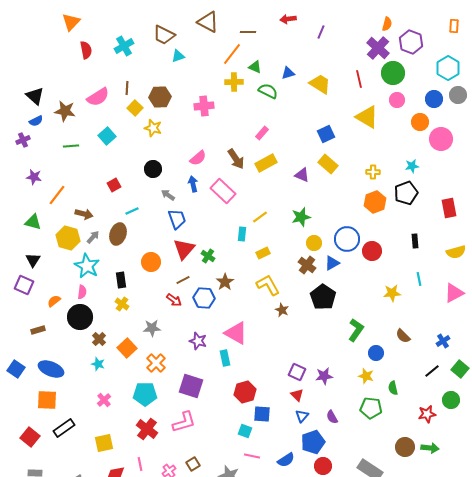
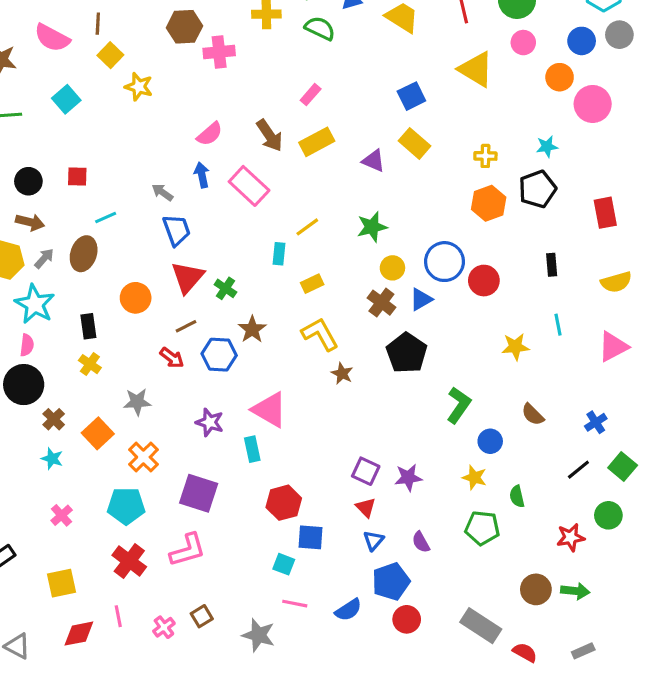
pink semicircle: (98, 97) -> (52, 38), turned 60
brown hexagon: (160, 97) -> (184, 27), moved
black circle: (153, 169) -> (28, 181), moved
red square: (114, 185) -> (77, 176), turned 32

